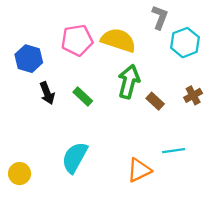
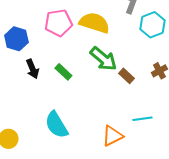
green arrow: (129, 82) -> (103, 59), turned 116
cyan semicircle: (75, 157) -> (56, 125), turned -60

